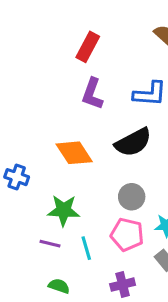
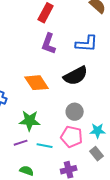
purple line: (50, 244) -> (21, 143), turned -32
cyan line: (86, 248) -> (45, 146), turned -63

